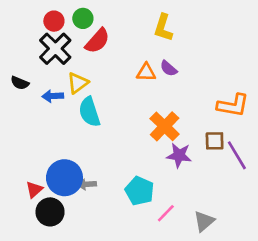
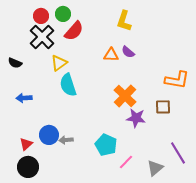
blue arrow: (53, 96) -> (24, 98), moved
purple line: (237, 155) -> (178, 153), moved
blue circle: (64, 178) -> (49, 135), size x0.7
black circle: (50, 212) -> (28, 167), moved

